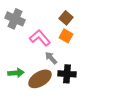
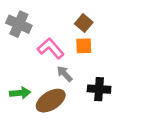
orange square: (66, 36) -> (84, 46), turned -32
black cross: (67, 74) -> (99, 89), moved

